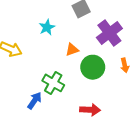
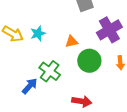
cyan star: (47, 27) -> (38, 33), moved

